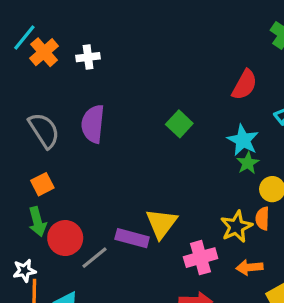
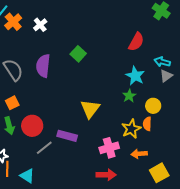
white cross: (88, 57) -> (40, 25), turned -32
green square: (179, 124) -> (78, 54), moved
green star: (248, 163) -> (129, 96), moved
yellow triangle: (161, 223) -> (90, 109), moved
red circle: (65, 238) -> (32, 126), moved

